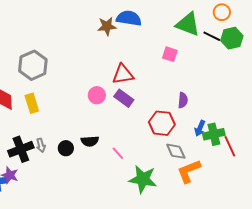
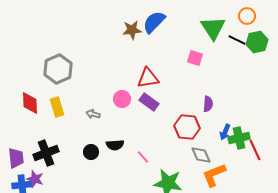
blue semicircle: (129, 18) -> (154, 22), turned -55
green triangle: (188, 24) -> (213, 28), turned 36
gray arrow: (41, 145) -> (93, 114), moved, turned 120

